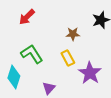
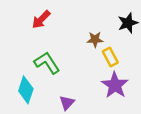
yellow rectangle: (68, 58) -> (110, 57), moved

